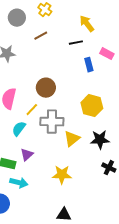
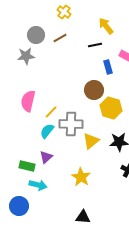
gray circle: (17, 18) -> (36, 35), moved
brown circle: (46, 88) -> (94, 90), moved
cyan semicircle: (19, 129) -> (47, 131), moved
yellow star: (62, 175) -> (81, 177), turned 30

